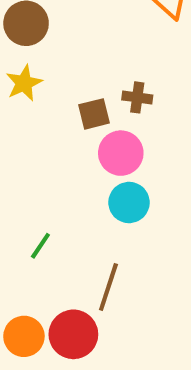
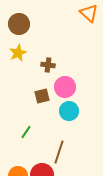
brown cross: (137, 97) -> (48, 65), moved
brown square: (94, 114) -> (42, 96), moved

